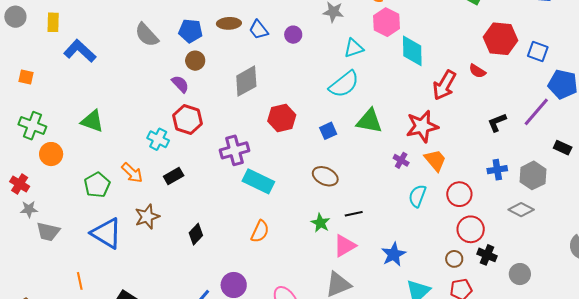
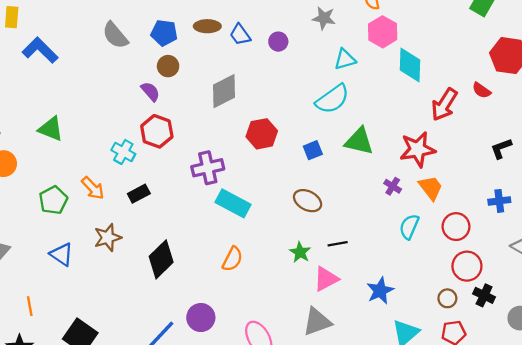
blue triangle: (106, 233) -> (62, 254), size x0.7
black diamond: (196, 234) -> (161, 259), size x1.6

